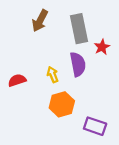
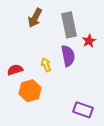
orange hexagon: (62, 104) -> (30, 91), moved

